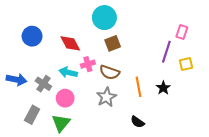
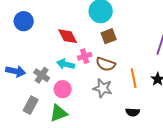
blue circle: (32, 36) -> (24, 21), moved
gray star: (106, 97) -> (103, 88), turned -30
black semicircle: (137, 122) -> (133, 112), turned -32
green triangle: (61, 123) -> (59, 113), turned 30

